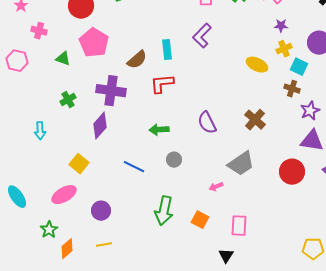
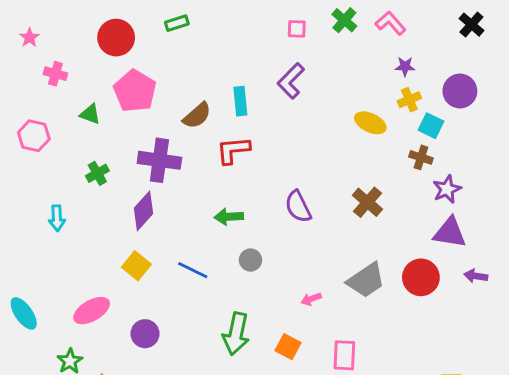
pink hexagon: (17, 61) -> (34, 136), moved
yellow square: (79, 164) -> (136, 266), moved
gray trapezoid: (241, 164) -> (366, 280), moved

